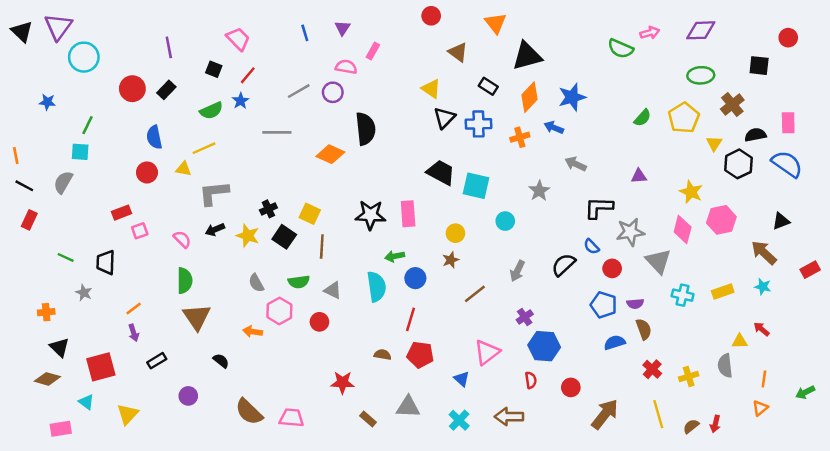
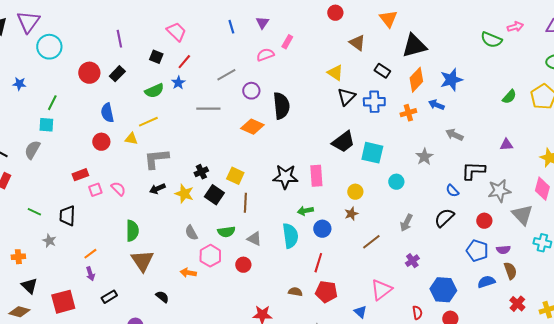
pink semicircle: (346, 67) -> (265, 55), turned -30
purple circle: (333, 92) -> (251, 91), moved
black trapezoid: (441, 172) -> (343, 142), turned 115
pink semicircle: (182, 239) -> (118, 189), moved
blue semicircle: (591, 247) -> (452, 191), moved
blue hexagon: (544, 346) -> (443, 290), moved

